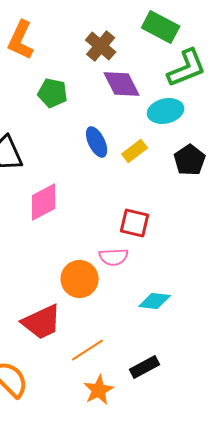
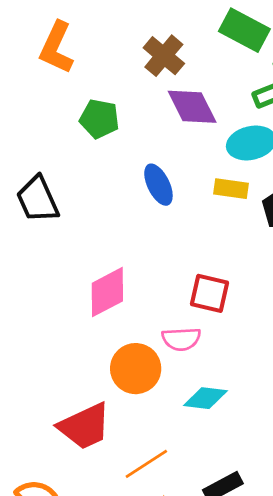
yellow rectangle: (135, 151) -> (231, 189), moved, turned 45
pink diamond: (44, 202) -> (107, 292), moved
cyan diamond: (155, 301) -> (205, 398), moved

